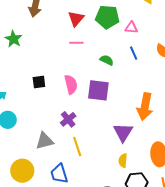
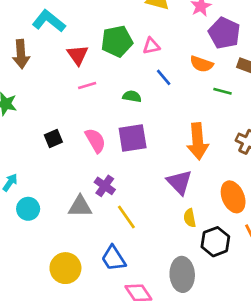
black square: (39, 82) -> (53, 138), moved
gray triangle: (45, 141) -> (80, 206), moved, turned 30

